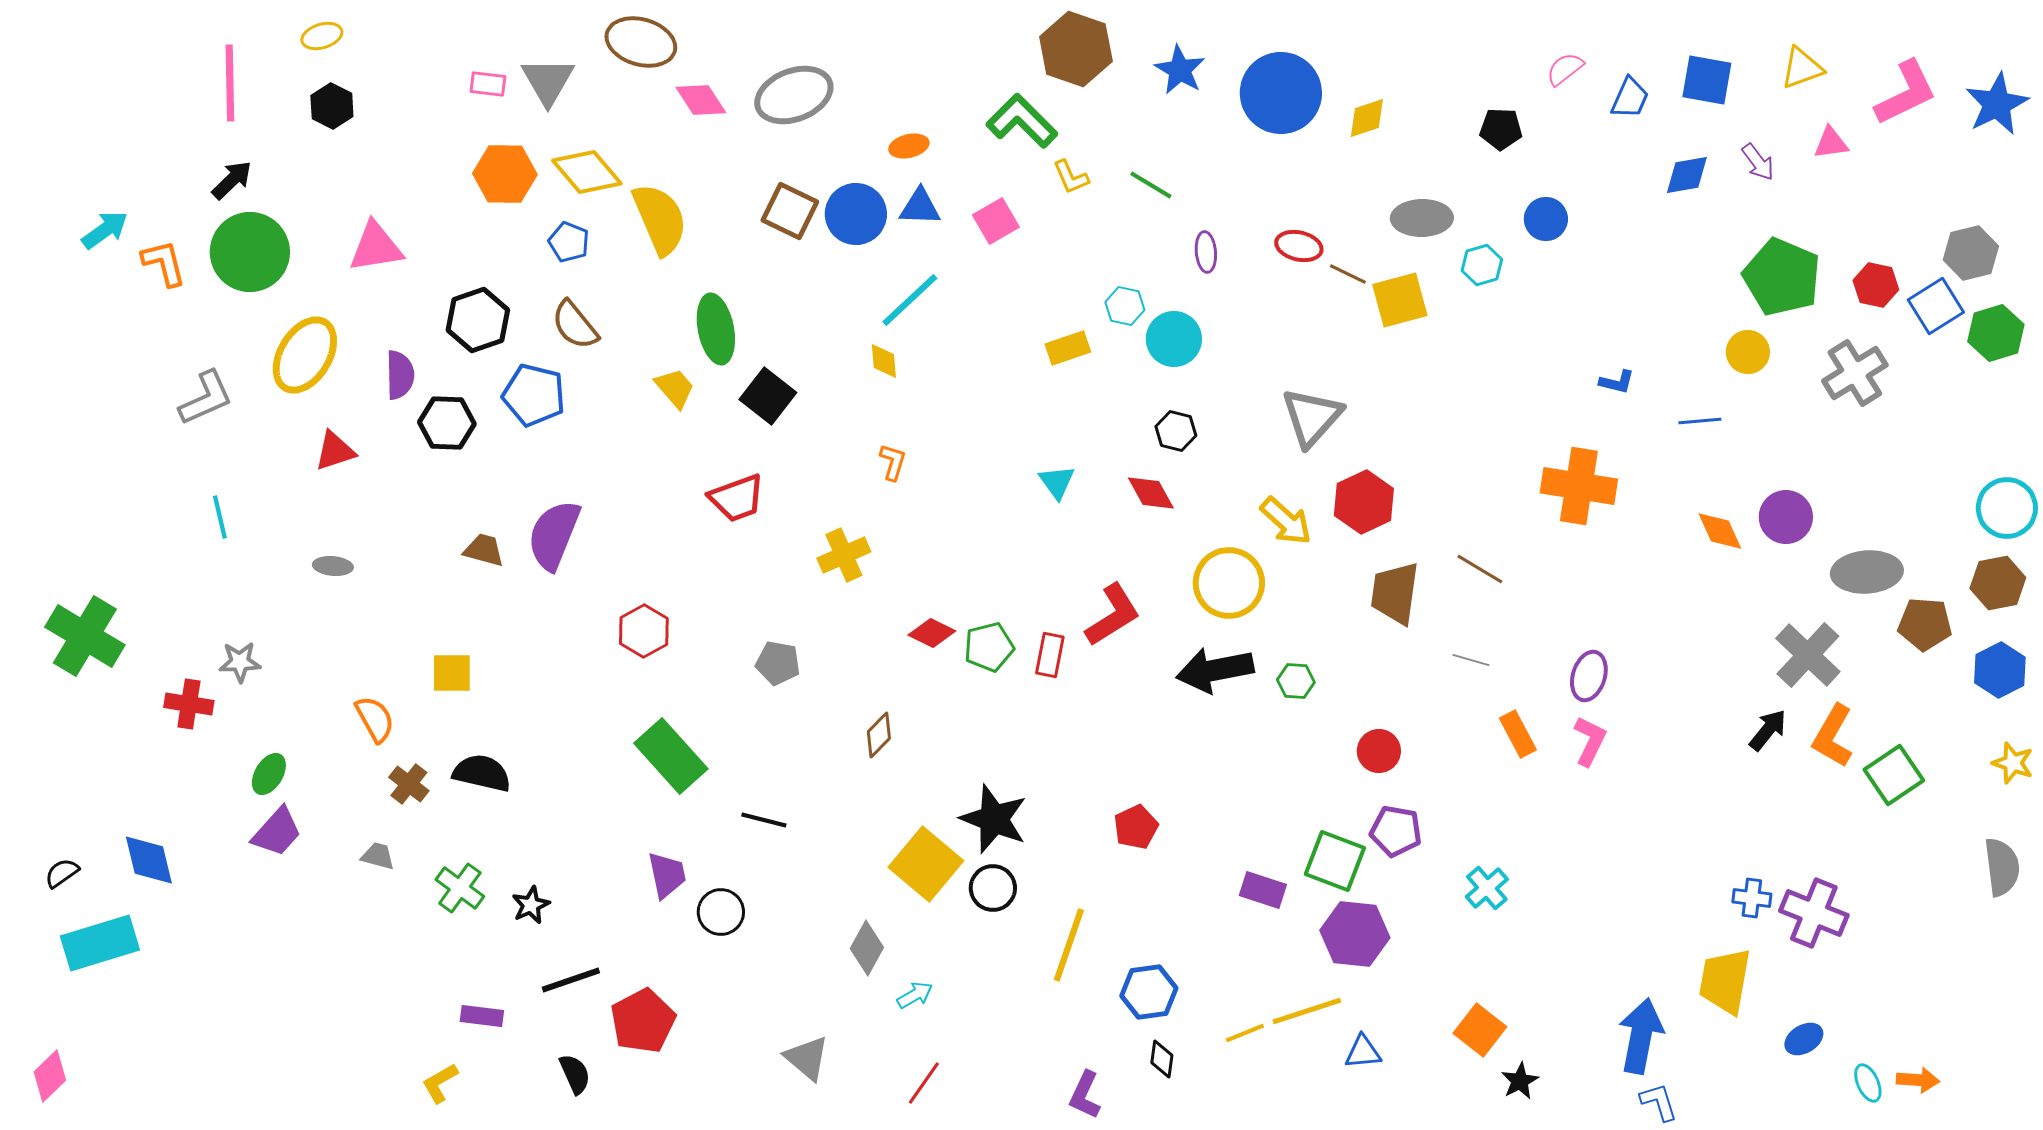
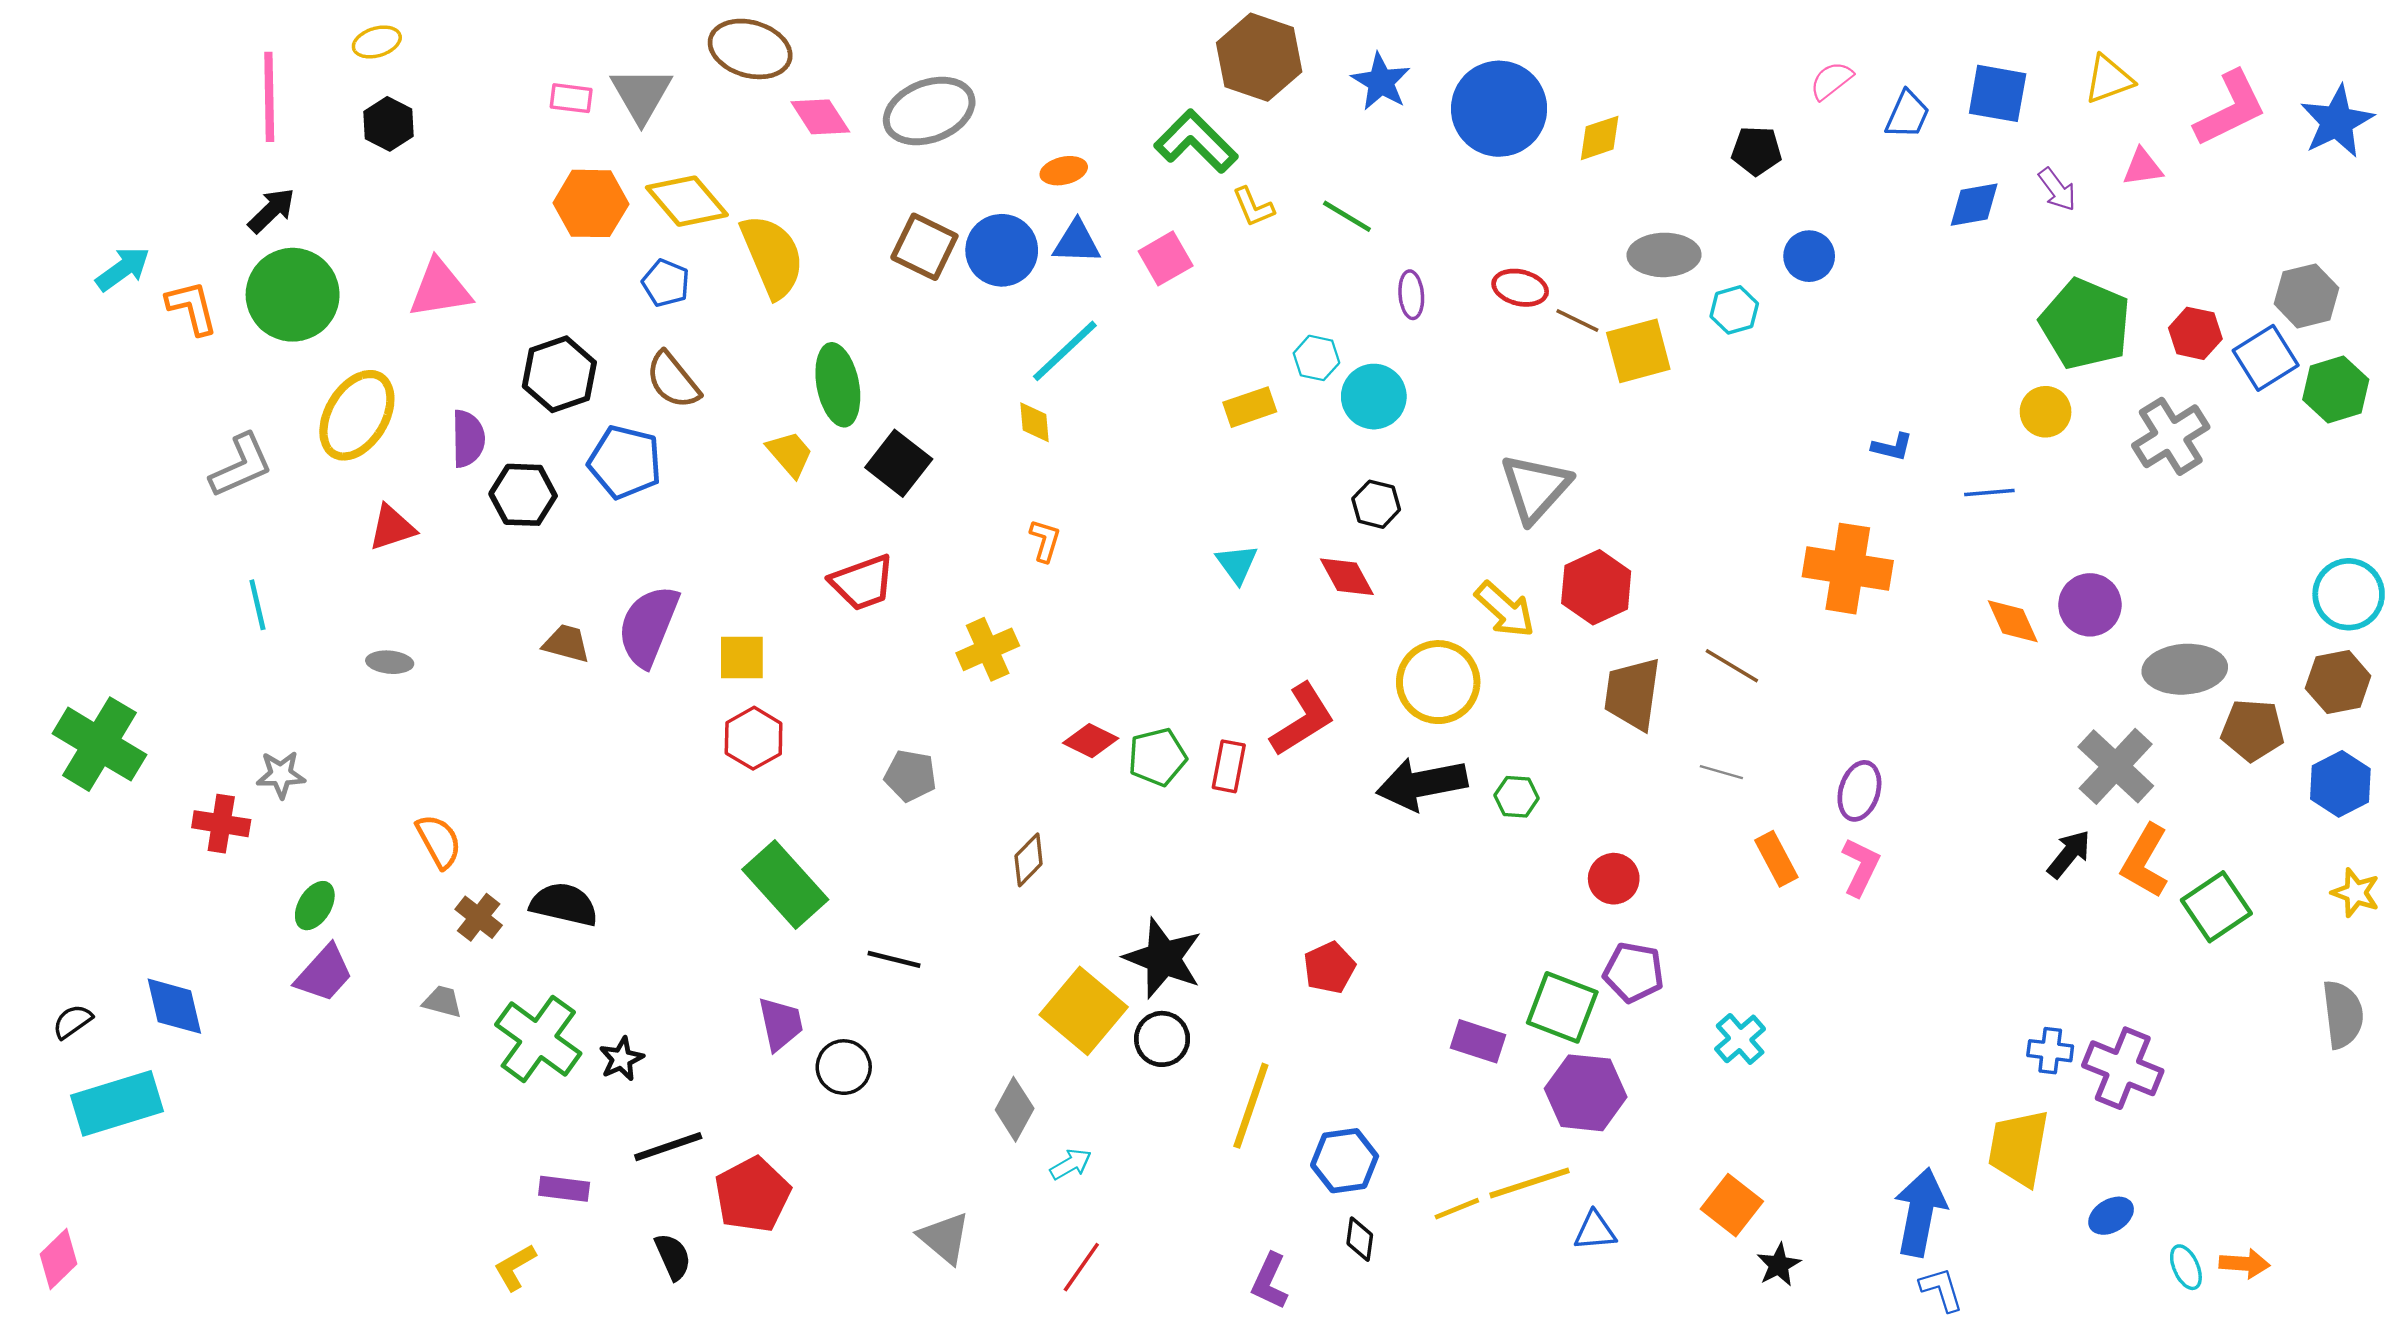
yellow square: (452, 673) -> (742, 657), moved
green cross: (460, 888) -> (538, 1039), size x1.5

